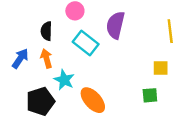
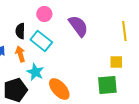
purple semicircle: (115, 25) -> (78, 26), turned 130
cyan rectangle: (86, 43) -> (41, 41), moved
green square: (150, 95) -> (107, 85), size x1.5

